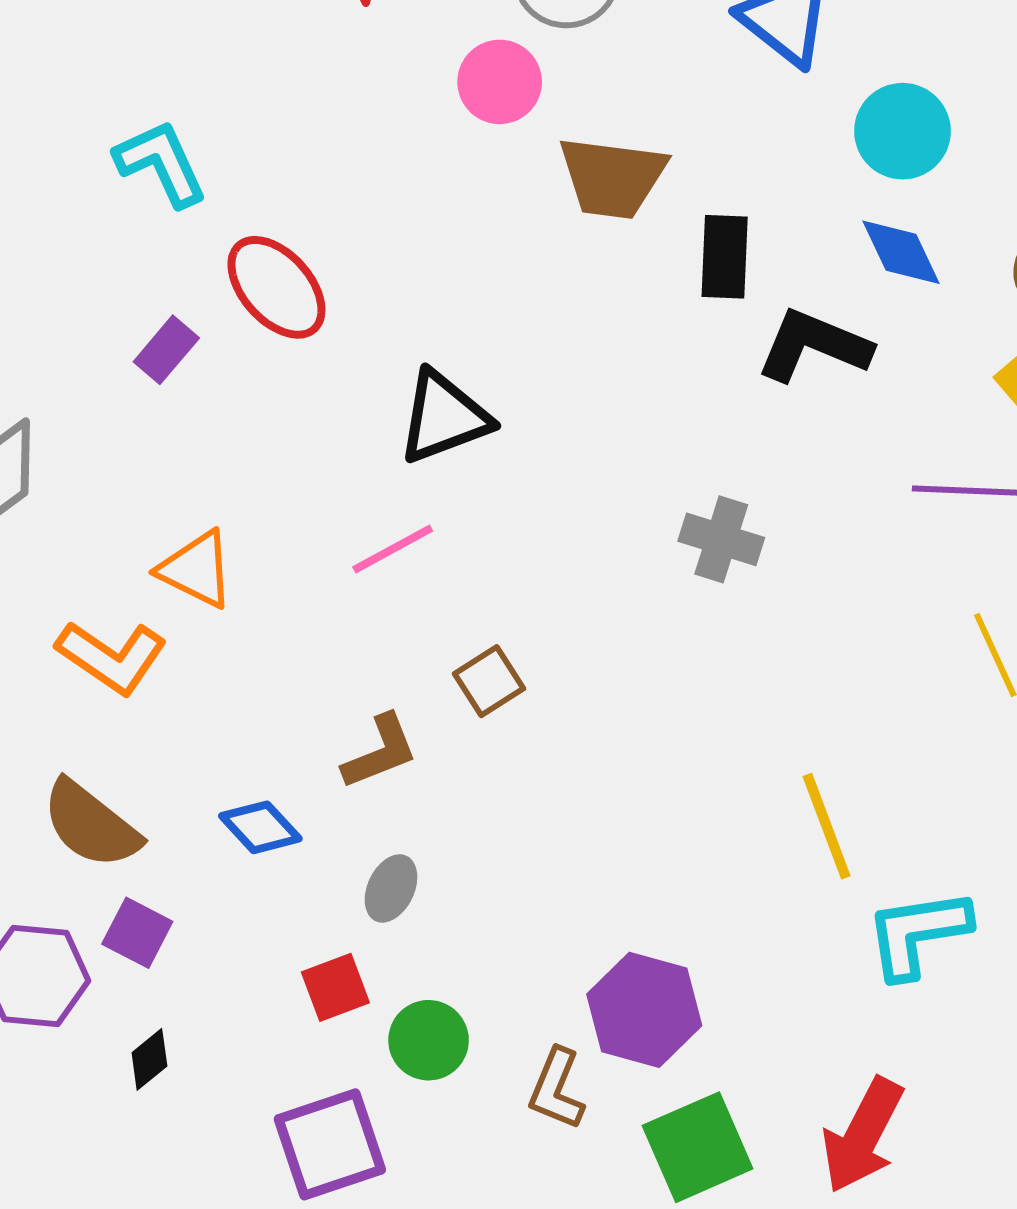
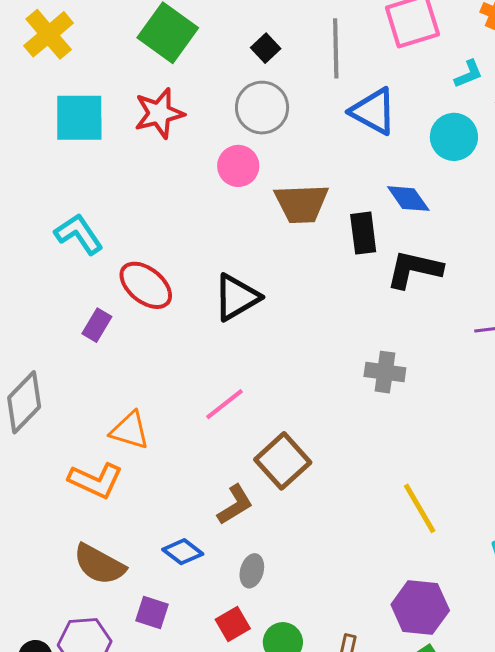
cyan circle: (902, 131) -> (454, 137), moved
blue diamond: (901, 252) -> (408, 199), moved
black triangle: (444, 417) -> (237, 297), moved
brown square: (489, 681) -> (283, 461), size x1.6
yellow line: (827, 826) -> (420, 508), moved
purple square: (137, 933) -> (152, 612), moved
purple hexagon: (644, 1010) -> (420, 607), moved

